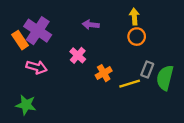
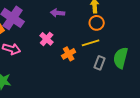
gray rectangle: (147, 69) -> (100, 63), moved
yellow line: (130, 84) -> (91, 43), moved

